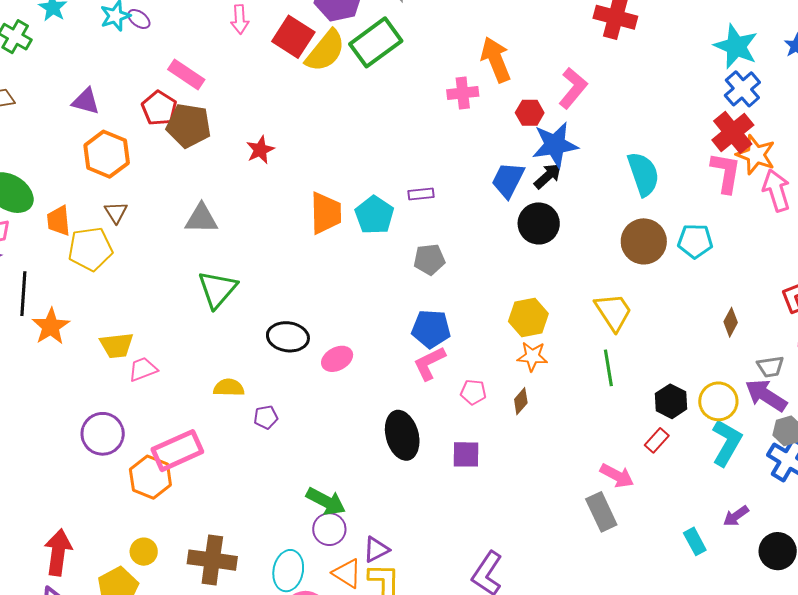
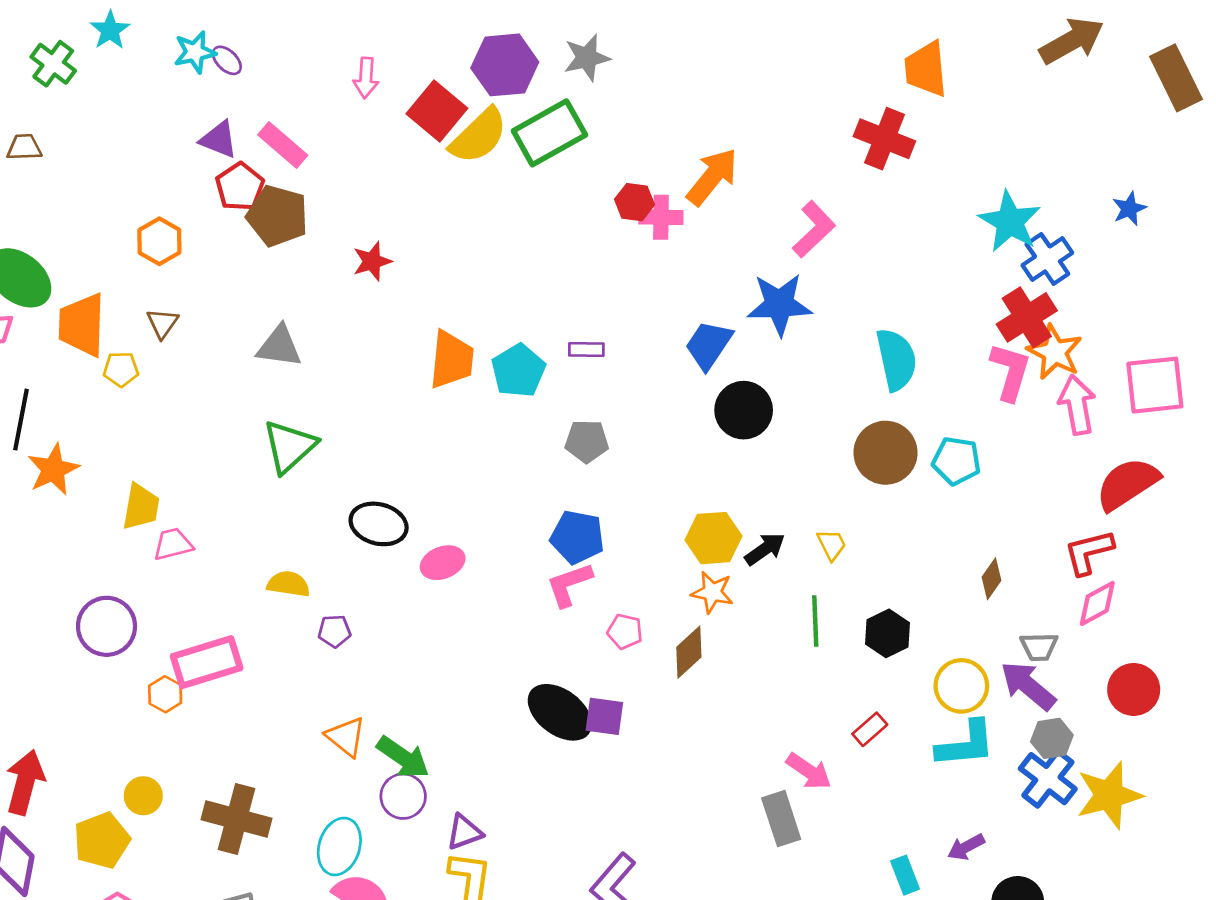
cyan star: (736, 46) -> (1010, 222), moved
orange arrow: (496, 60) -> (712, 177), turned 54
purple triangle: (86, 101) -> (219, 140), moved
red hexagon: (530, 113) -> (634, 202), moved
orange hexagon: (107, 154) -> (159, 241), size x0.7
black arrow: (548, 176) -> (765, 549), moved
orange trapezoid: (59, 221) -> (82, 325), size x1.5
yellow pentagon: (90, 249) -> (121, 369), size x0.6
yellow trapezoid: (613, 312) -> (832, 545), size x0.6
yellow trapezoid: (117, 345) -> (141, 507), turned -81
brown diamond: (521, 401) -> (689, 652), size x1.4
black hexagon: (671, 401) -> (888, 633), moved
black ellipse: (402, 435) -> (560, 712), moved, turned -45
cyan L-shape: (727, 443) -> (966, 744), turned 48
orange hexagon: (150, 477) -> (165, 694), size x0.6
orange triangle: (347, 573) -> (346, 737), moved

